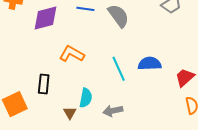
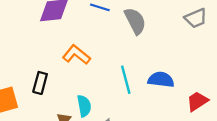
cyan semicircle: (86, 98) -> (84, 106), turned -30

